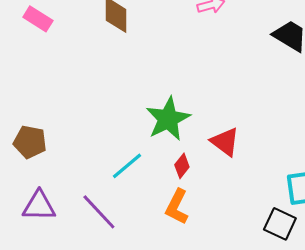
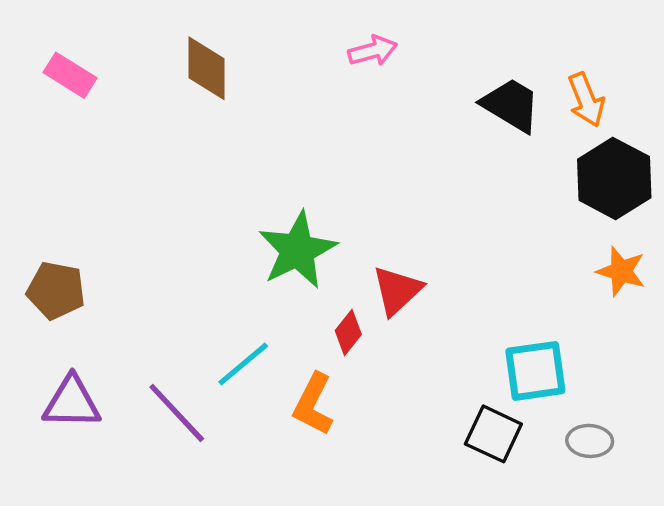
red triangle: (225, 142) -> (397, 290), turned 40
cyan line: (127, 166) -> (243, 364), moved
red diamond: (182, 166) -> (348, 332), moved

